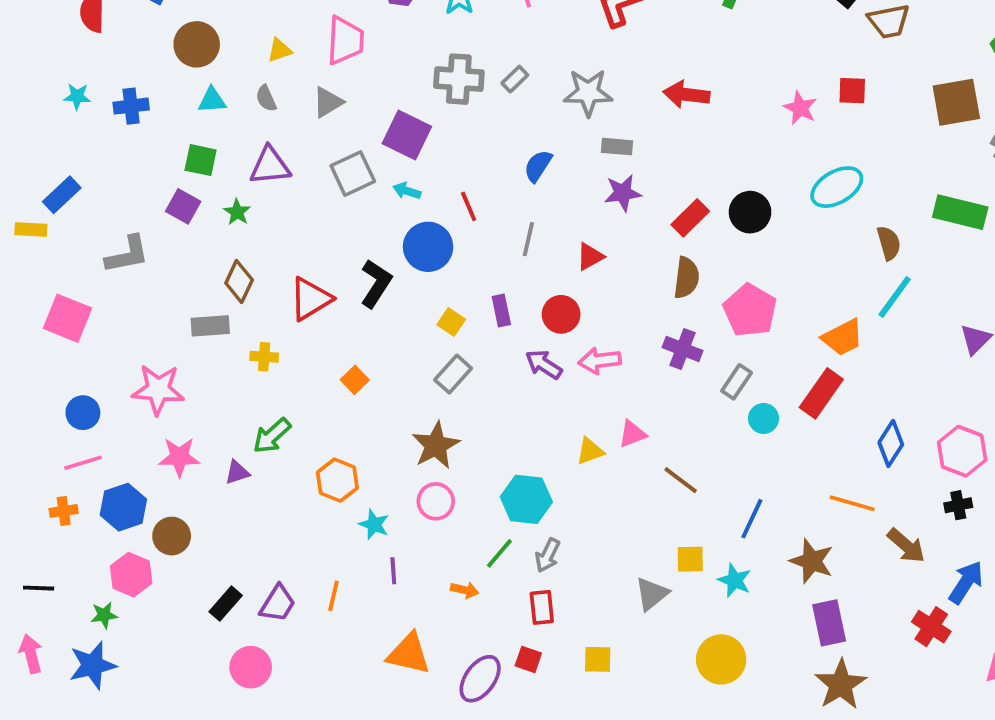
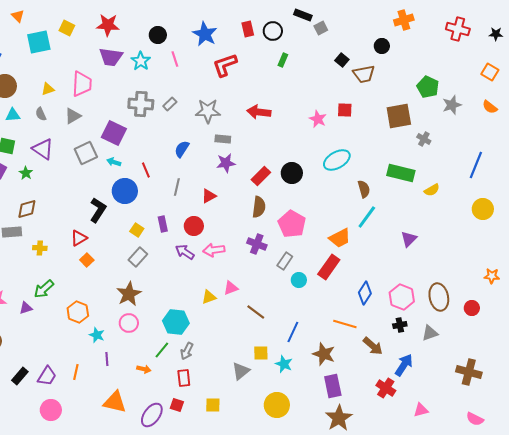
purple triangle: (270, 166) -> (43, 149), turned 40
brown diamond: (239, 282) -> (27, 209), turned 50
red triangle: (310, 299) -> (79, 238), moved, size x0.7
pink circle: (251, 667) -> (51, 410), moved

